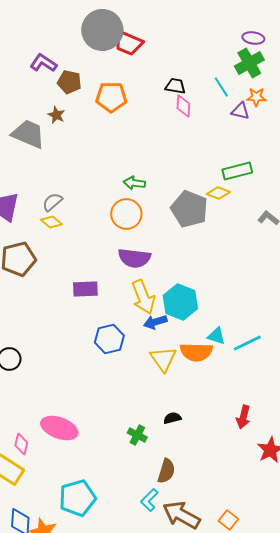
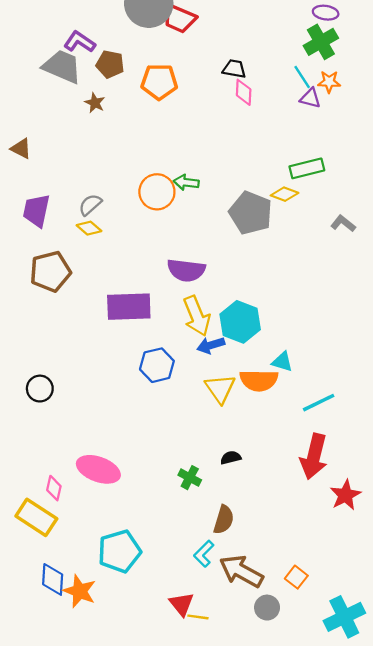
cyan line: (221, 87) -> (302, 77), moved
gray trapezoid: (28, 134) -> (62, 67), moved
orange circle: (126, 214) -> (157, 192), moved
purple rectangle: (85, 289) -> (129, 307), size x1.5
cyan line: (247, 343) -> (319, 403), moved
red arrow: (243, 417) -> (314, 456), size x1.6

